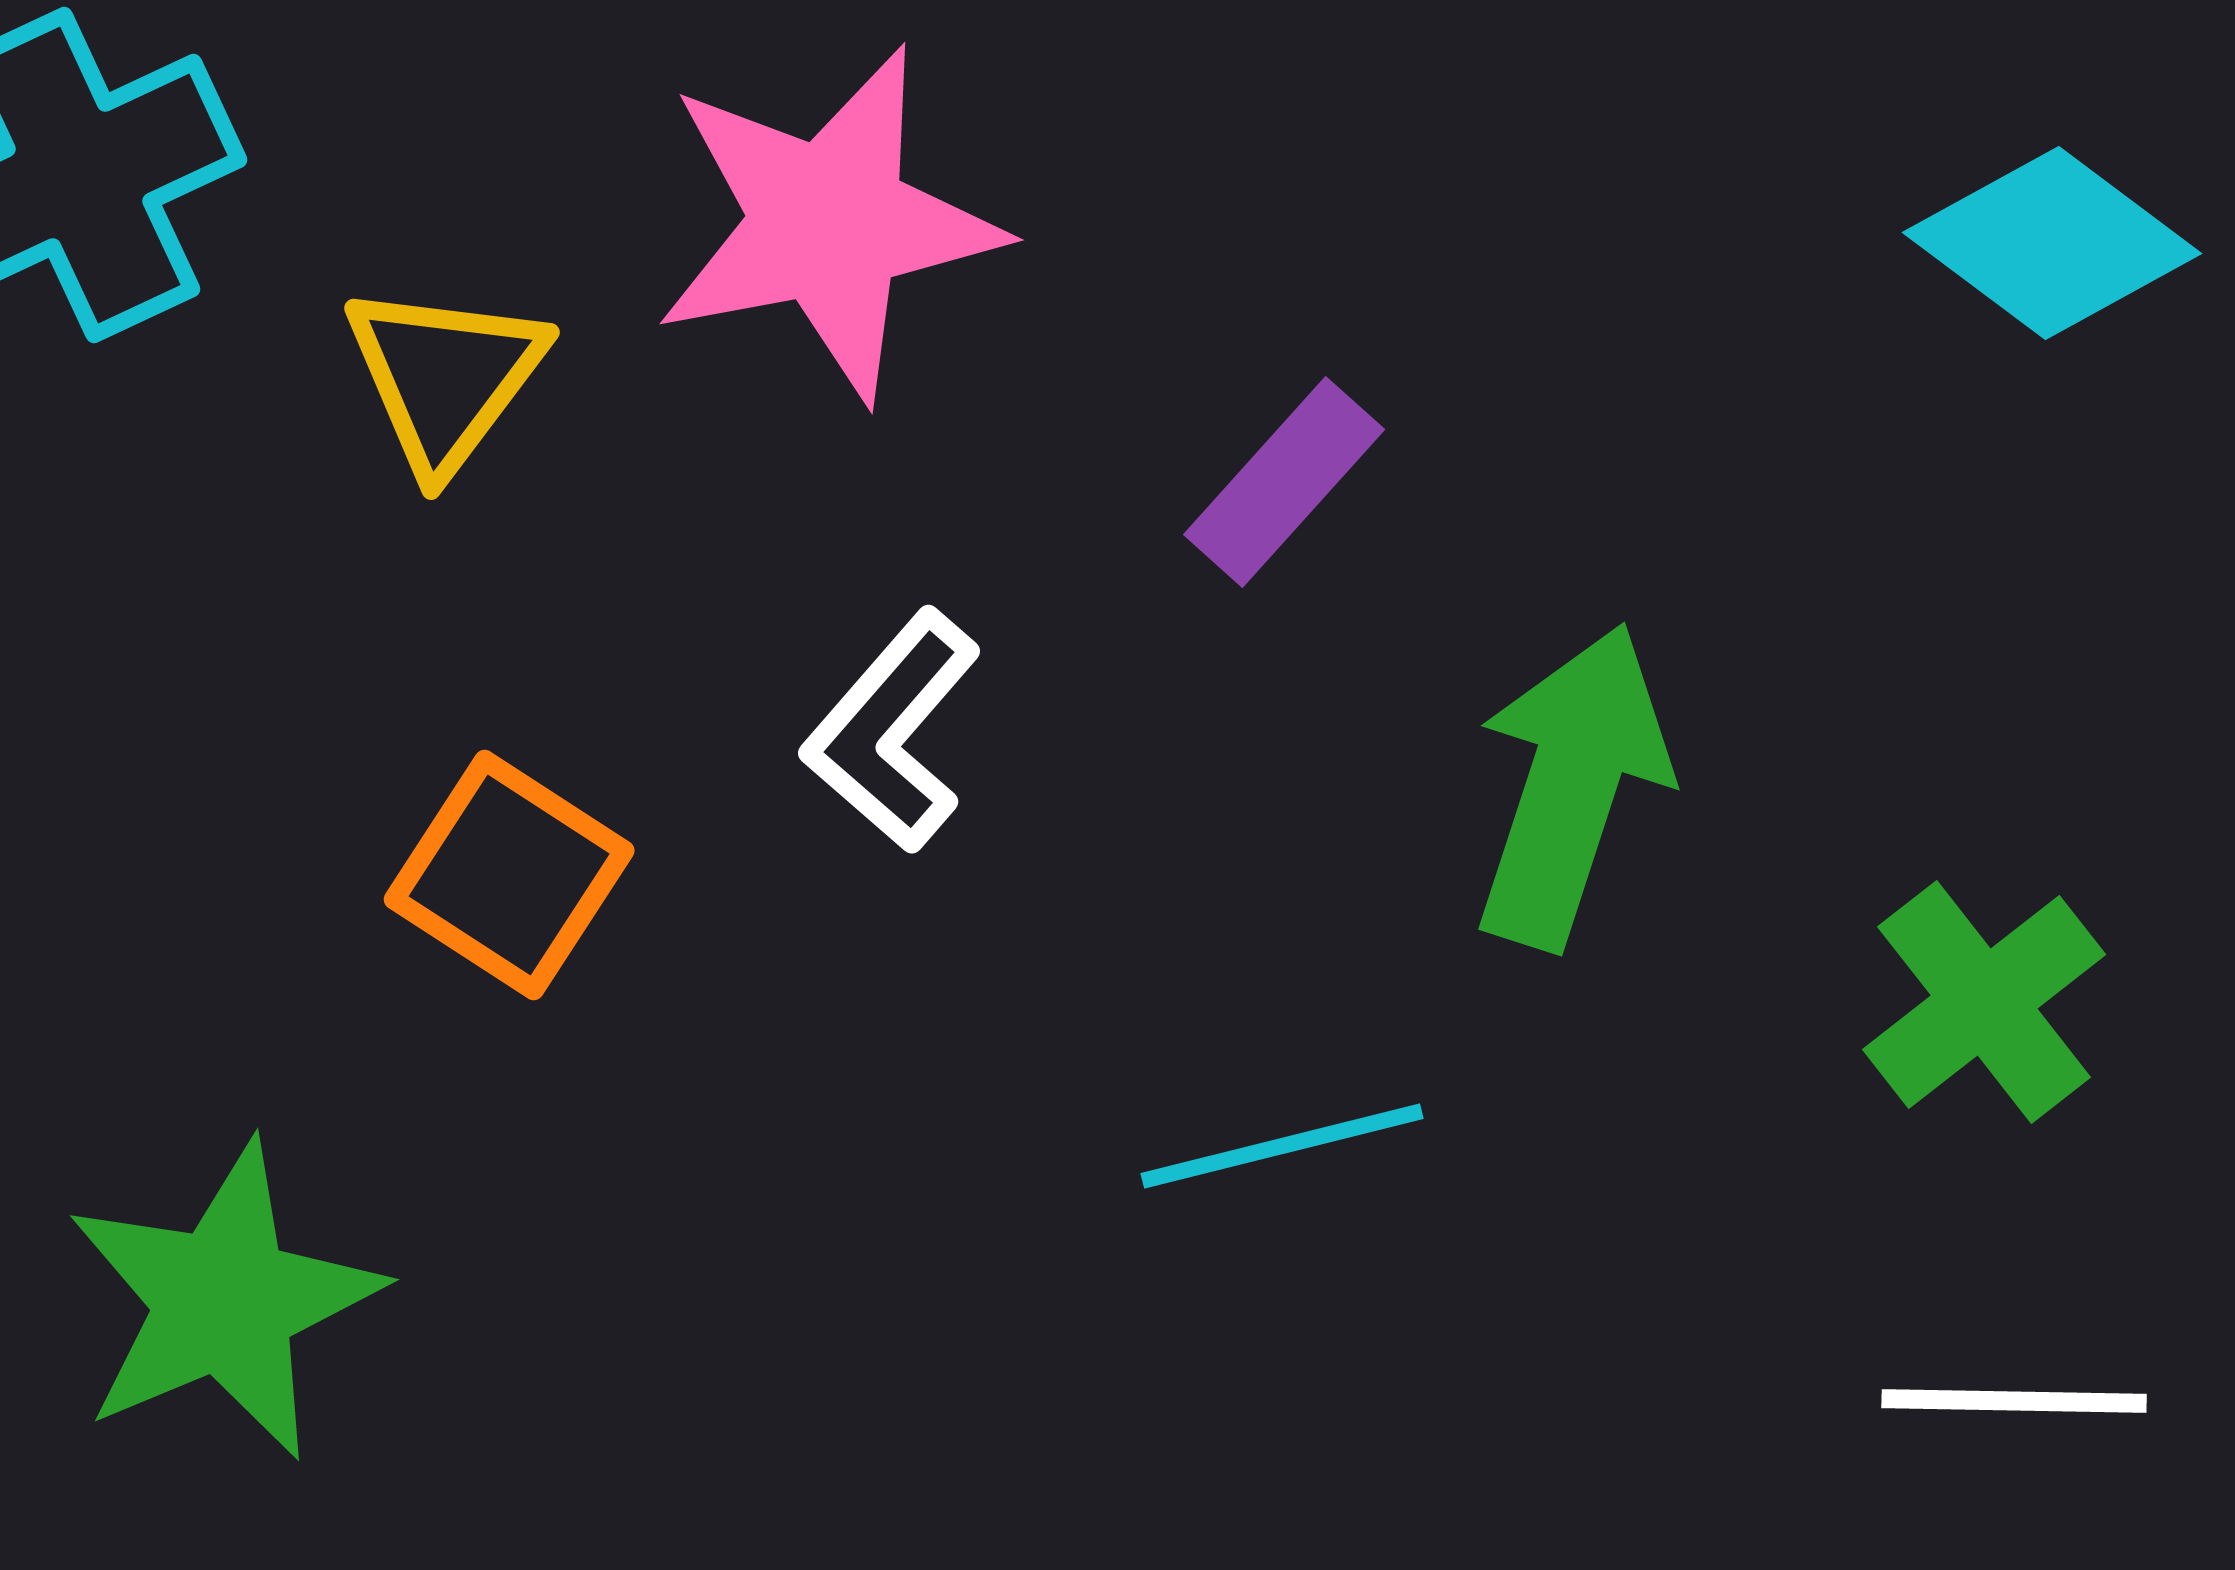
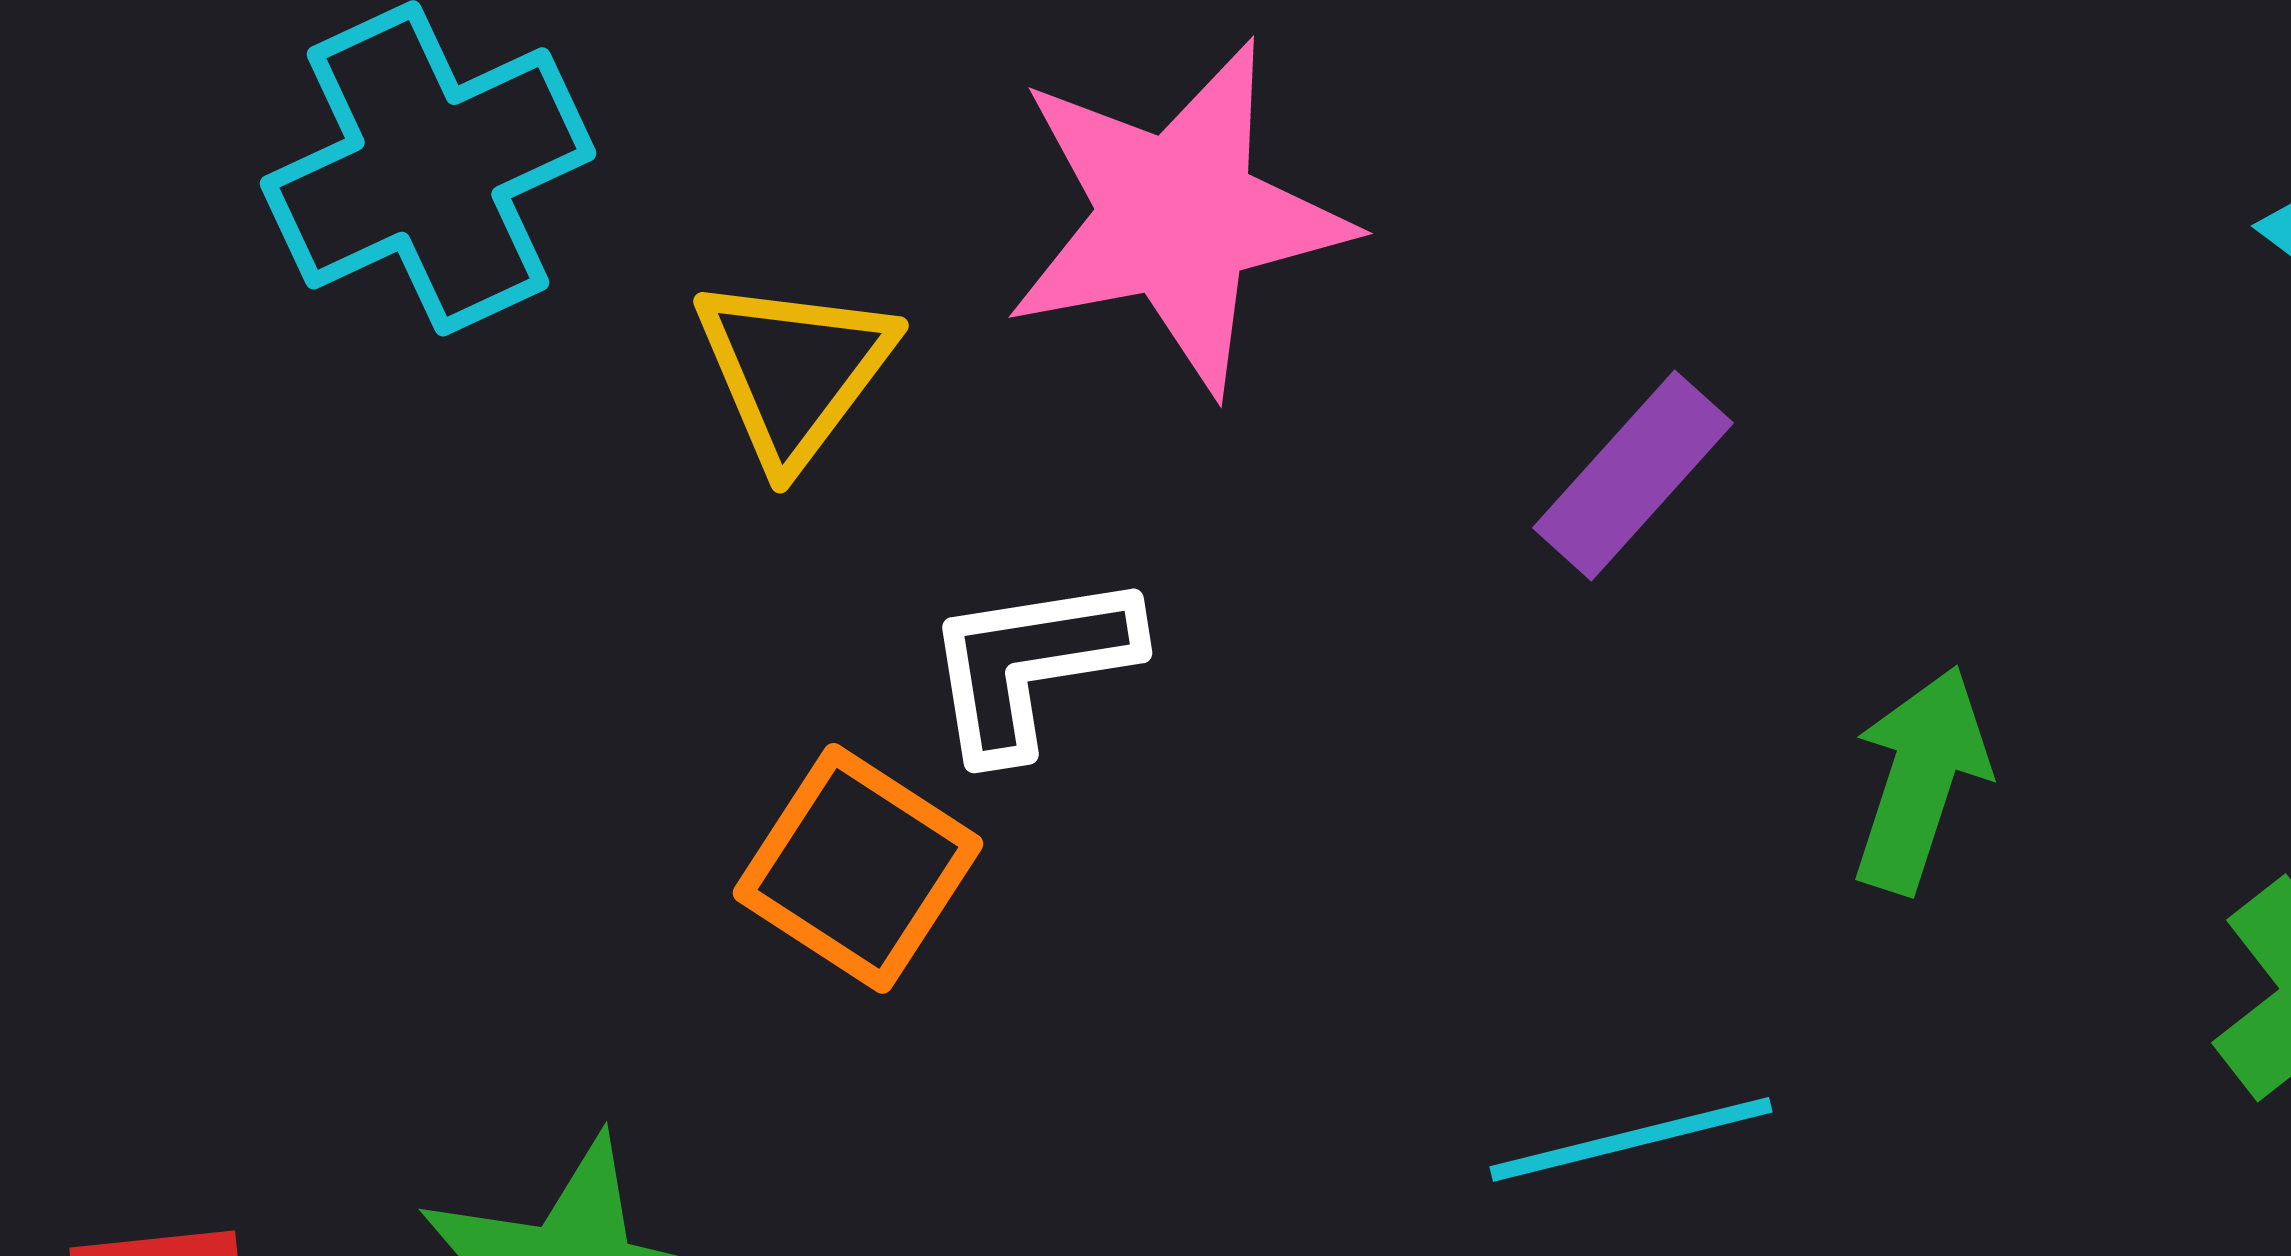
white L-shape: (892, 731) -> (1031, 664), moved, turned 40
green arrow: (1571, 786) -> (1920, 779), size x0.7

